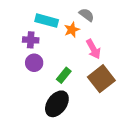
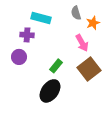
gray semicircle: (87, 15) -> (76, 13), turned -144
orange star: (72, 30) -> (93, 23), moved
purple circle: (34, 63) -> (19, 57), moved

